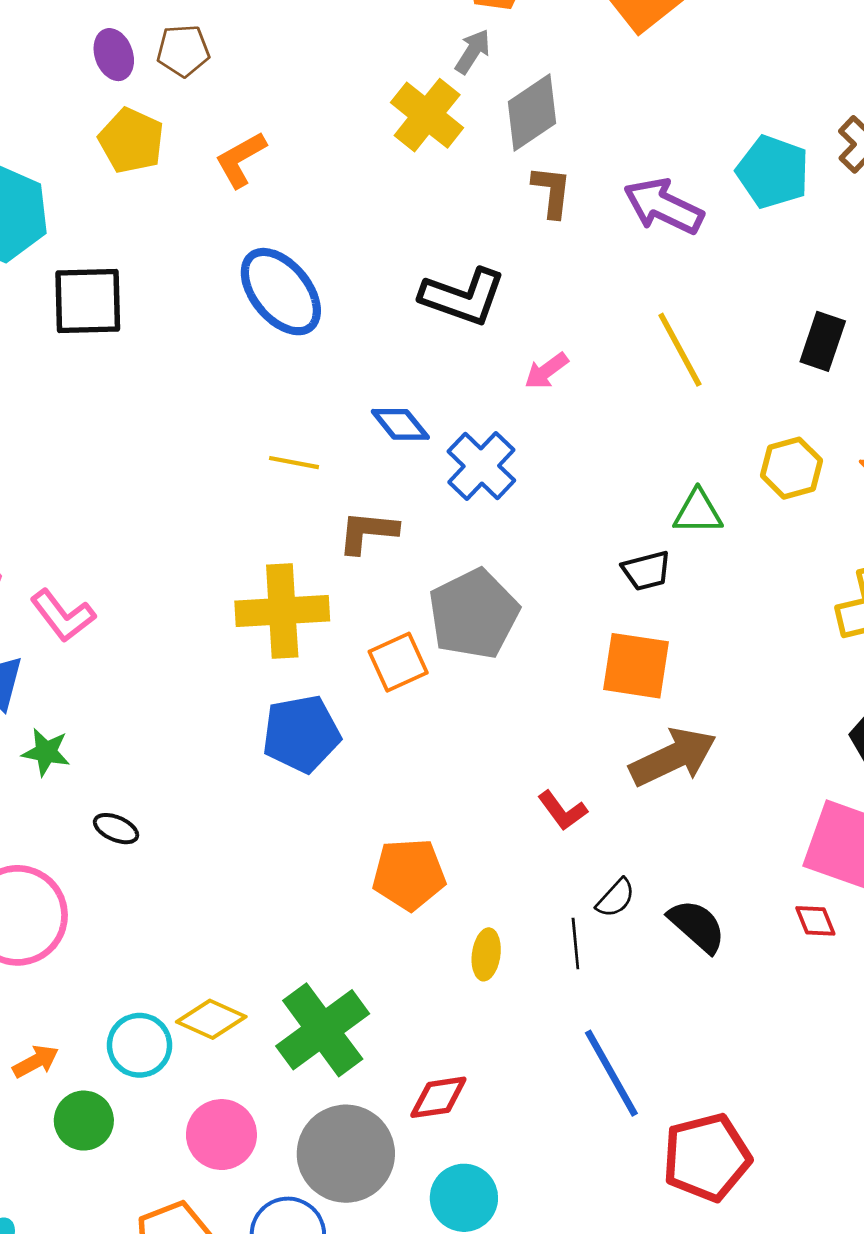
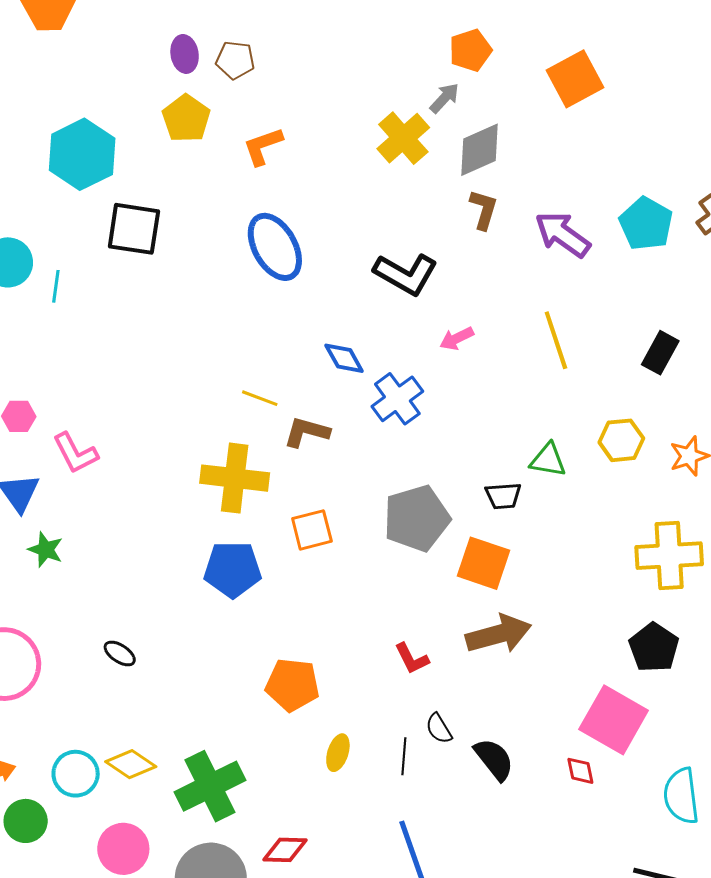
yellow line: (294, 463) -> (260, 398), moved
gray pentagon: (474, 614) -> (417, 518), moved
black ellipse: (116, 829) -> (120, 653), moved
black semicircle: (616, 898) -> (439, 729), turned 96

